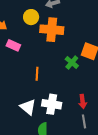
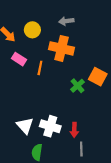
yellow circle: (31, 17) -> (32, 30), moved
orange line: (37, 74) -> (40, 68), moved
red arrow: (83, 101) -> (74, 130), moved

